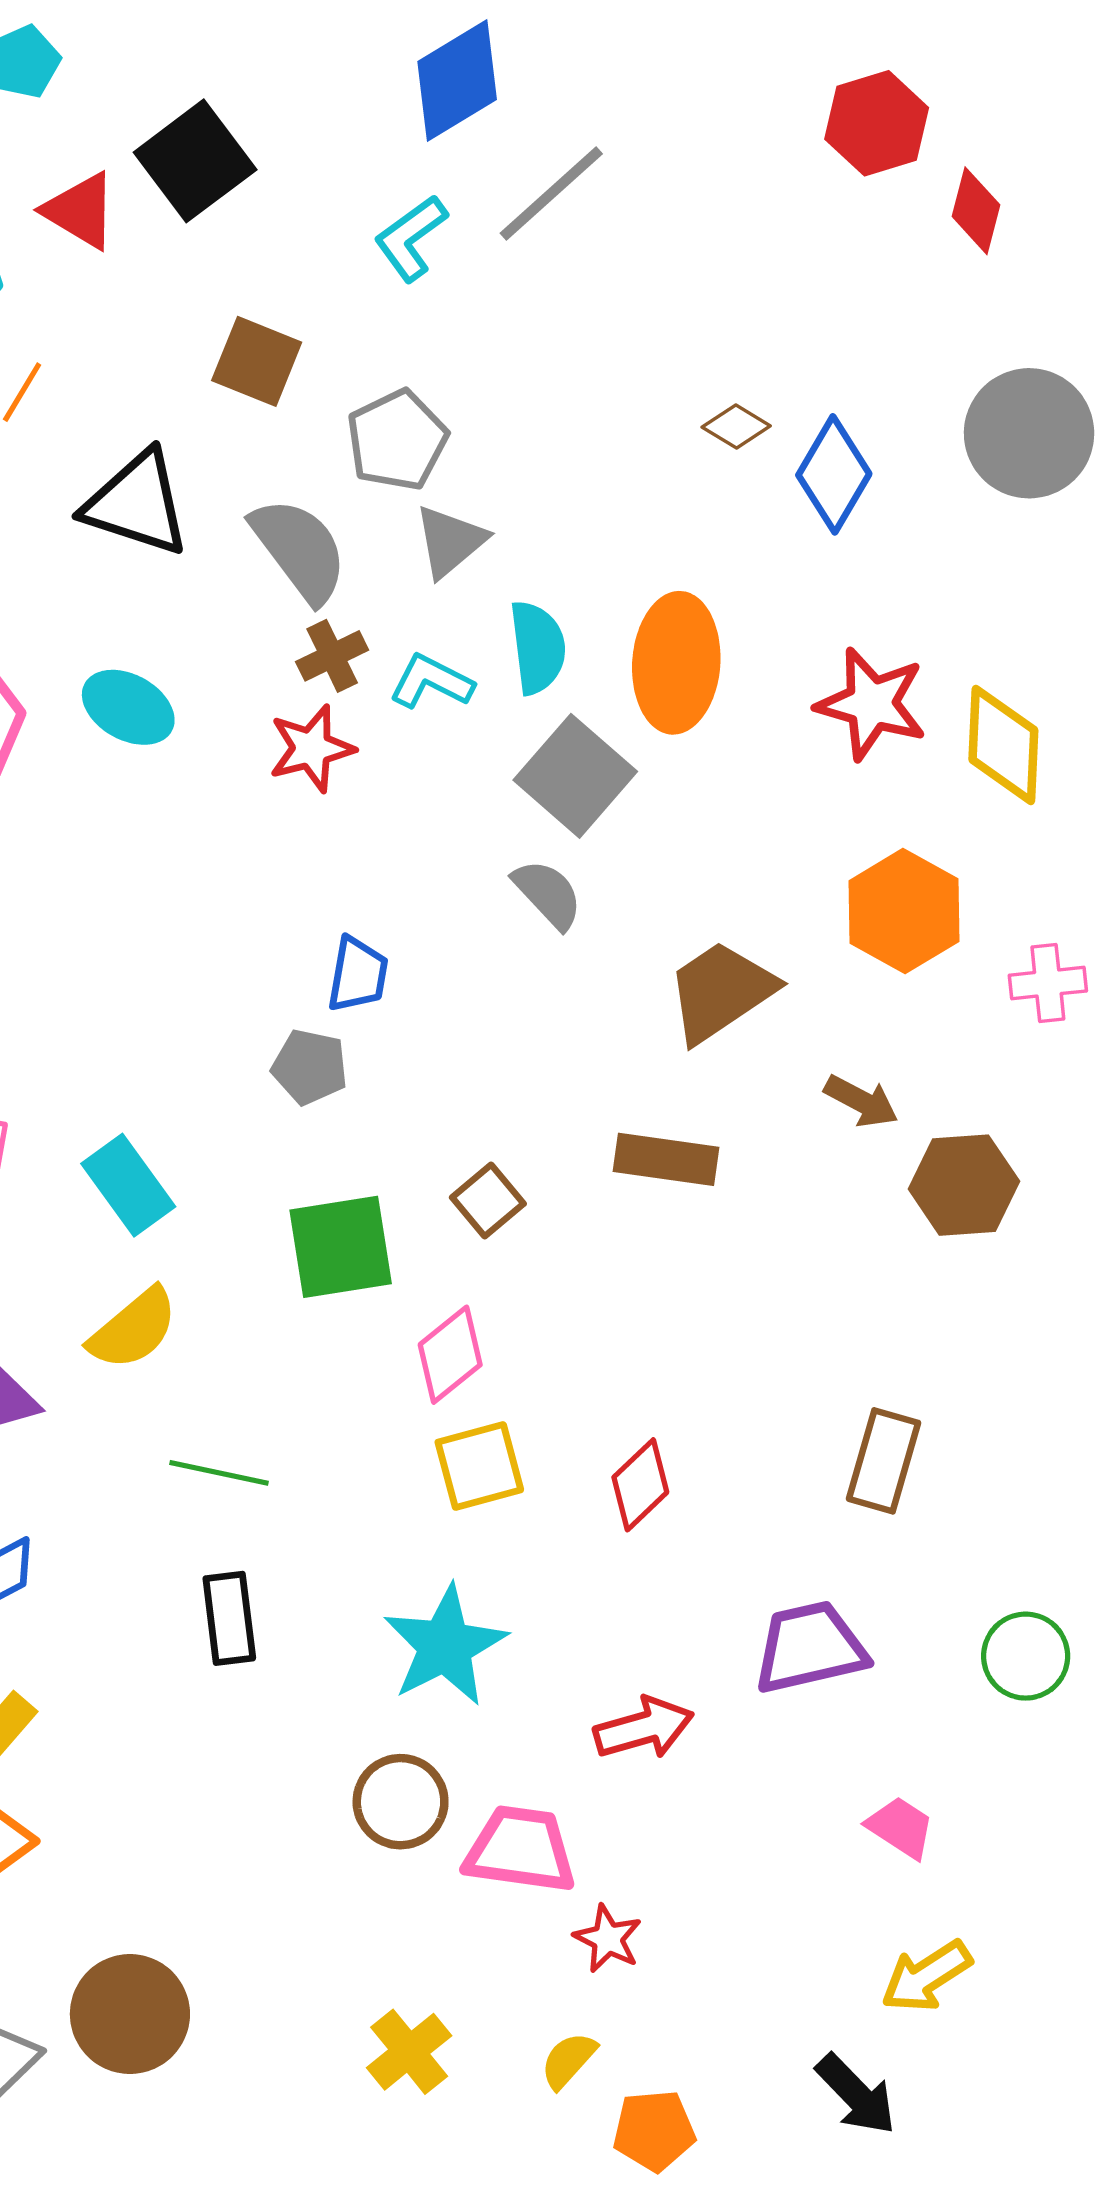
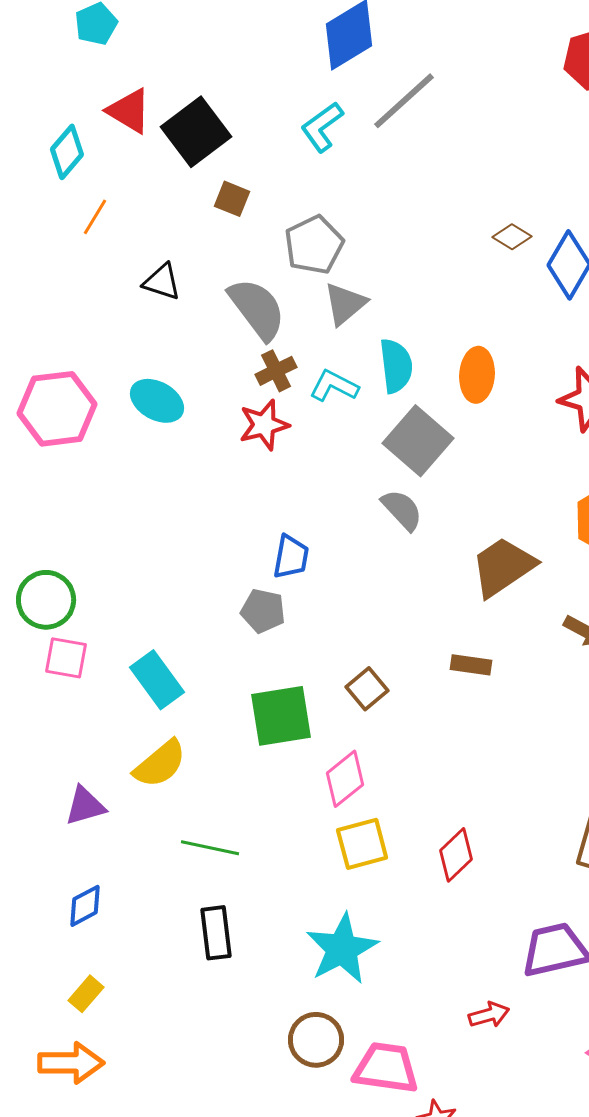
black square: (195, 161) -> (196, 132), moved
brown square: (257, 361) -> (232, 199), size x0.7
black triangle: (137, 503) -> (162, 282), size x0.6
orange ellipse: (676, 663) -> (477, 375), size x0.7
brown rectangle: (666, 1159) -> (471, 665), size x0.7
red arrow: (644, 1728) -> (489, 1015), moved, size x0.7

